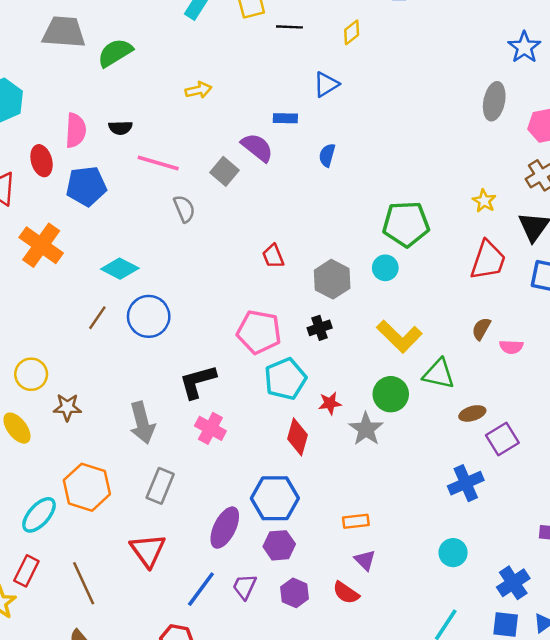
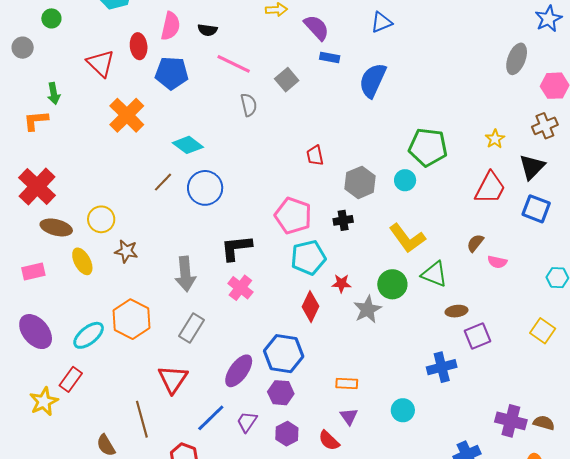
blue rectangle: (285, 118) -> (330, 58), moved
purple semicircle: (257, 147) -> (316, 28), moved
blue semicircle: (327, 155) -> (373, 80), size x1.8
cyan circle: (453, 553) -> (403, 410), moved
brown line: (84, 583) -> (142, 419), moved

